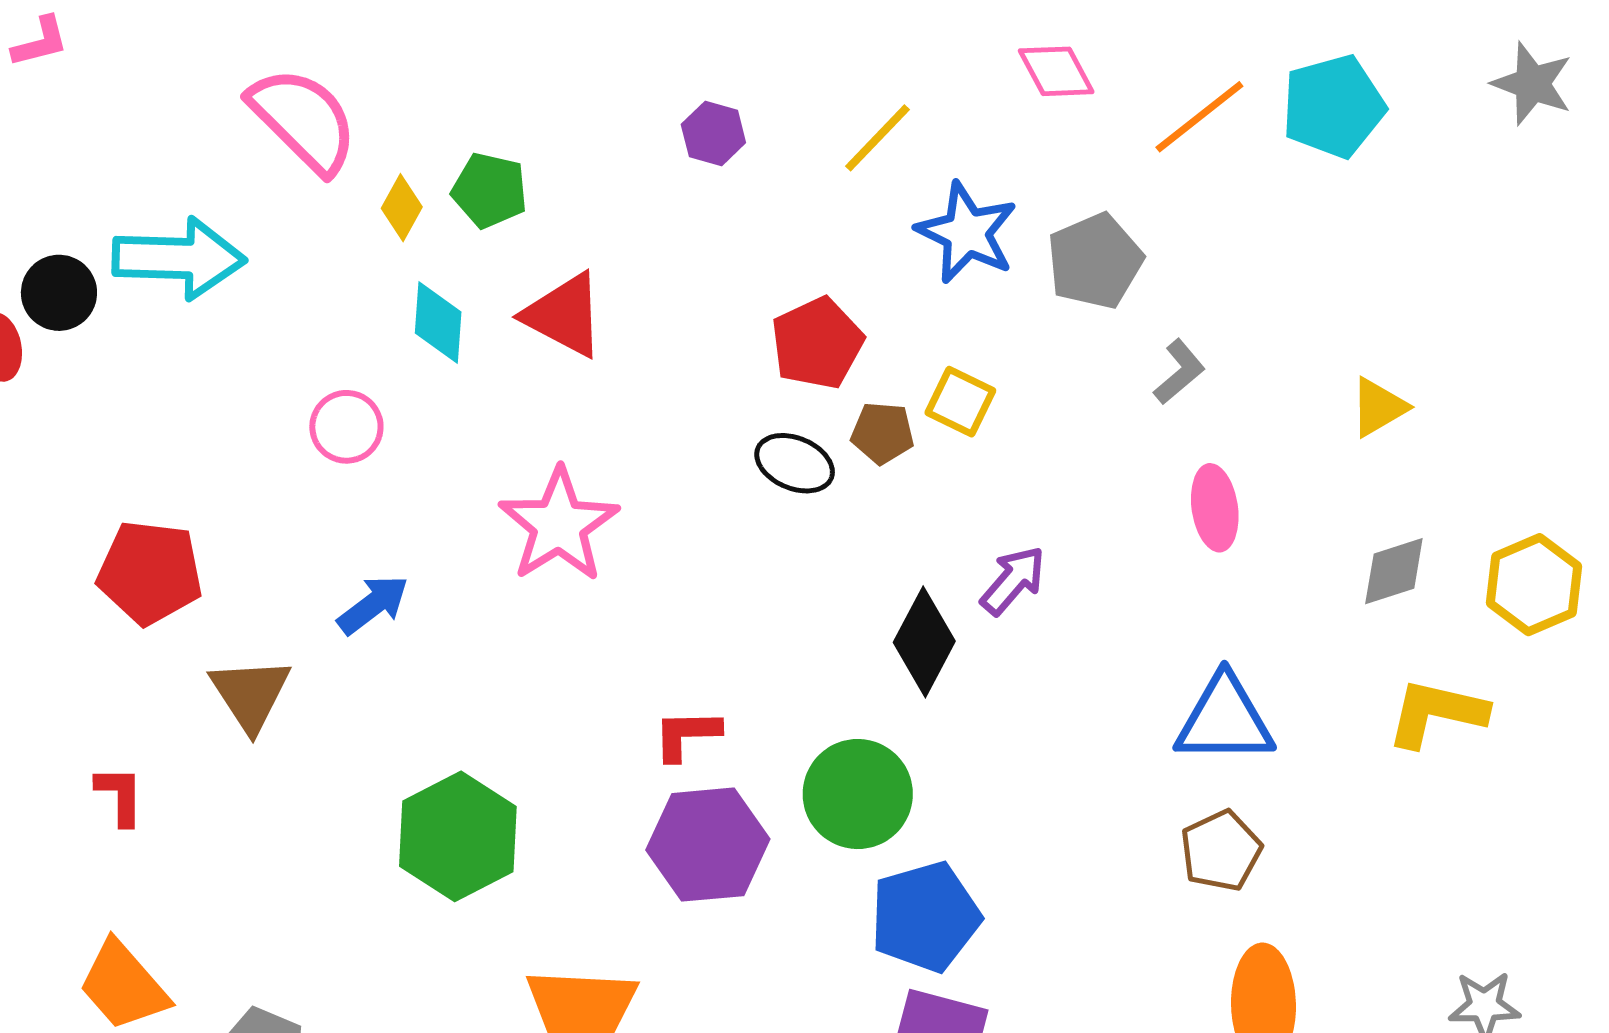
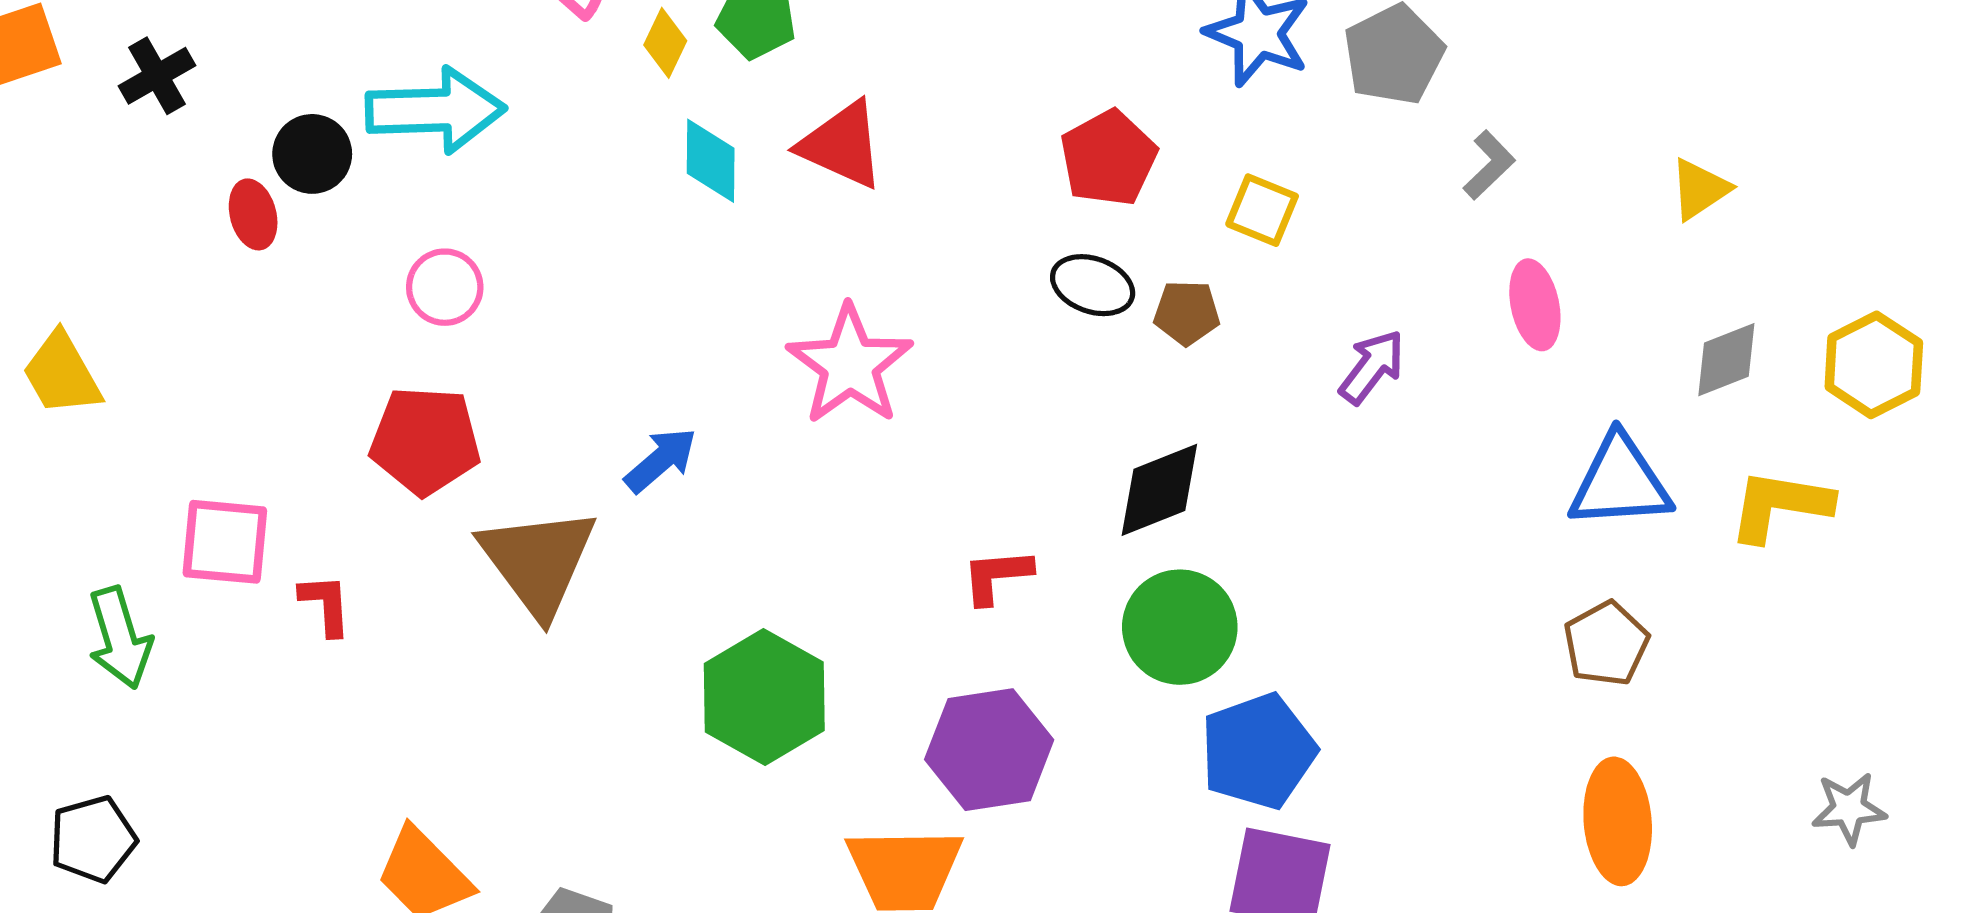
pink circle: (346, 427) -> (445, 287), moved
brown pentagon: (882, 433) -> (1187, 313), moved
purple arrow: (1013, 580) -> (1372, 367), moved
black diamond: (924, 642) -> (1159, 490), moved, turned 44
brown triangle: (250, 694) -> (538, 561), size x1.4
blue triangle: (1224, 720) -> (1620, 482), moved
red L-shape: (120, 796) -> (326, 605), moved
purple hexagon: (708, 845) -> (989, 750), moved
brown pentagon: (1221, 851) -> (1606, 644), moved

